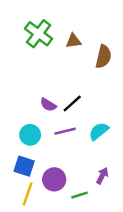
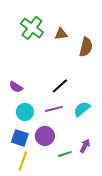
purple semicircle: (48, 105) -> (16, 87), moved
purple circle: (54, 179) -> (45, 136), moved
green line: (79, 195) -> (65, 154), moved

